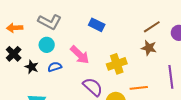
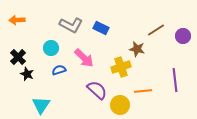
gray L-shape: (50, 22) -> (71, 25), moved
orange arrow: (15, 28) -> (17, 20), moved
brown star: (149, 48) -> (137, 49), moved
black star: (32, 67) -> (27, 74), moved

